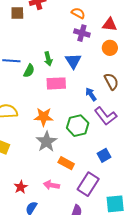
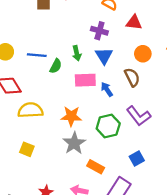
red triangle: (110, 24) -> (134, 22), moved
purple cross: (82, 33) -> (99, 31), moved
orange circle: (110, 48) -> (143, 54), moved
brown semicircle: (111, 82) -> (132, 77), moved
blue arrow: (91, 94) -> (107, 89), moved

